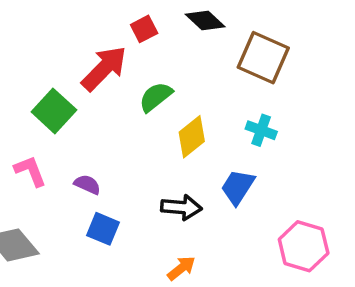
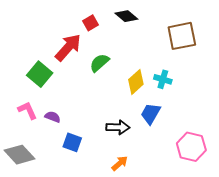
brown square: (263, 58) -> (182, 36), moved, turned -32
yellow diamond: (192, 137) -> (136, 82), moved
purple semicircle: (87, 184) -> (53, 117), moved

